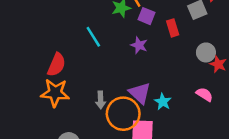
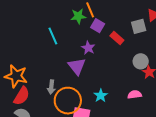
red rectangle: (173, 28) -> (117, 38), turned -40
red semicircle: (57, 65) -> (22, 96), moved
purple triangle: (140, 93) -> (77, 66), moved
pink semicircle: (204, 94) -> (135, 95), turned -48

